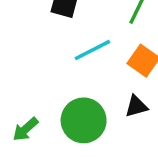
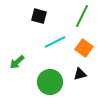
green arrow: (26, 129) -> (17, 62), moved

